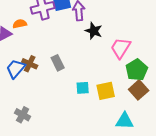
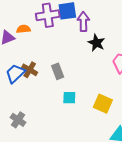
cyan square: (83, 88) -> (69, 98), moved
yellow square: (106, 91) -> (103, 104), turned 30

